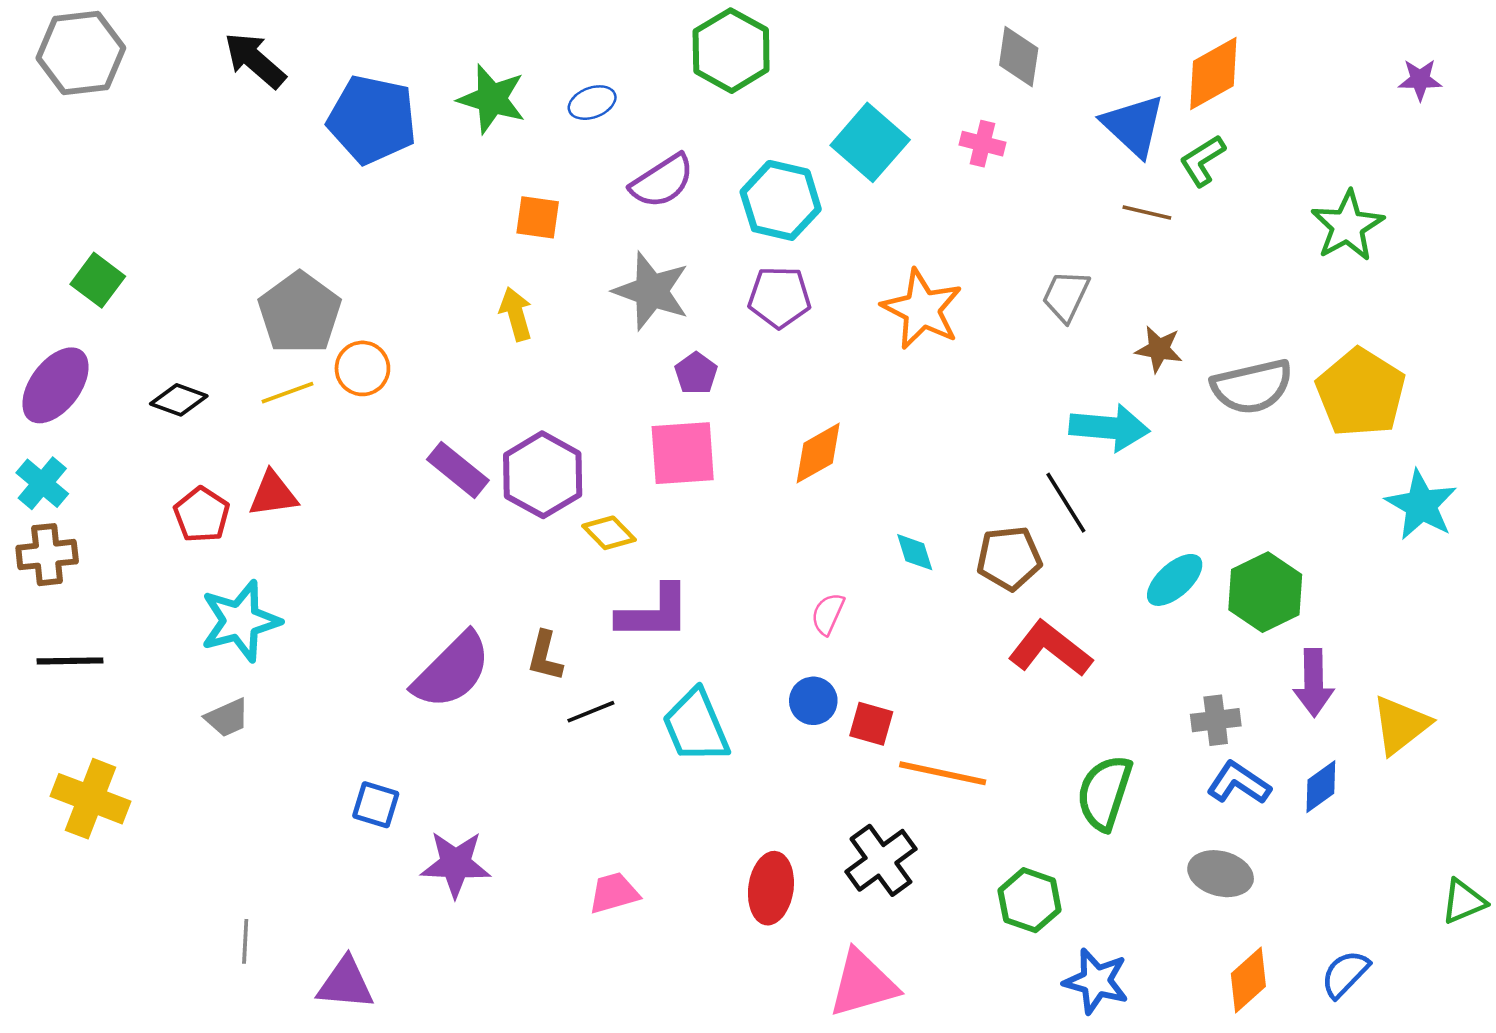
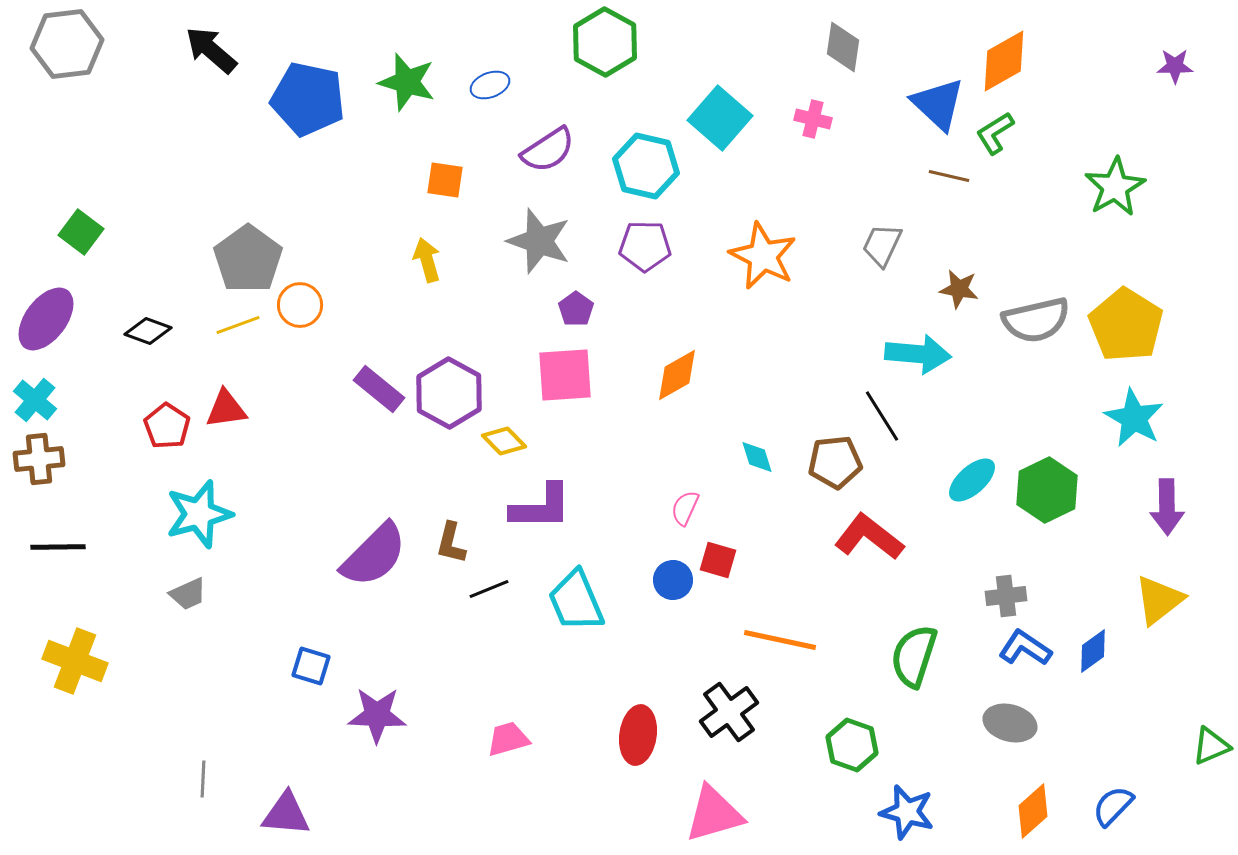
cyan star: (1421, 505) -> (1134, 418), moved
purple arrow: (1314, 683) -> (1167, 507), moved
red square: (871, 724) -> (718, 560), moved

